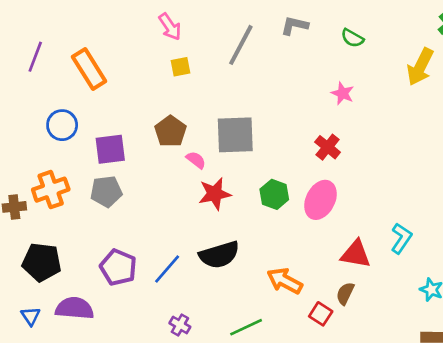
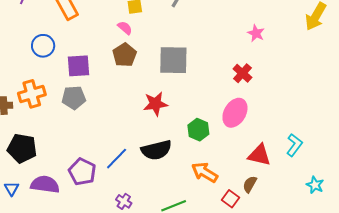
pink semicircle: (196, 160) -> (125, 28), moved
green hexagon: (274, 194) -> (198, 130), moved
purple pentagon: (118, 267) -> (82, 172), moved

